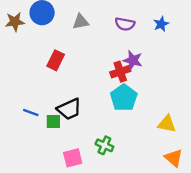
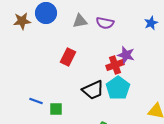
purple semicircle: (125, 24) -> (105, 23), moved
red rectangle: (56, 60) -> (68, 57), moved
black trapezoid: (69, 109) -> (93, 90), moved

